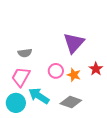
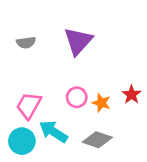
purple triangle: (74, 43) -> (78, 41), moved
gray semicircle: (25, 53) -> (26, 42), moved

